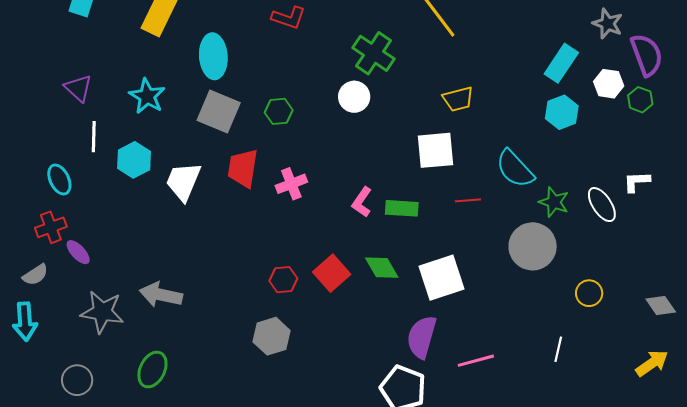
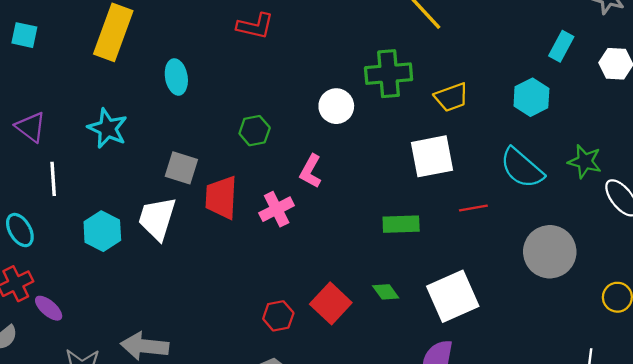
green cross: (374, 53) -> (389, 74), moved, turned -33
cyan ellipse: (213, 56) -> (176, 77), size x0.7
cyan rectangle: (561, 63) -> (561, 46), size x0.7
gray square: (219, 111) -> (181, 168), moved, size x0.7
cyan hexagon: (562, 112) -> (531, 97), moved
cyan hexagon: (134, 160) -> (102, 231), moved
pink L-shape: (362, 202) -> (311, 171), moved
green star: (554, 202) -> (585, 161), moved
green diamond: (382, 268) -> (386, 292), size x0.7

